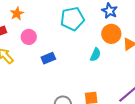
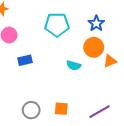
cyan semicircle: (95, 55) -> (74, 65), turned 72

